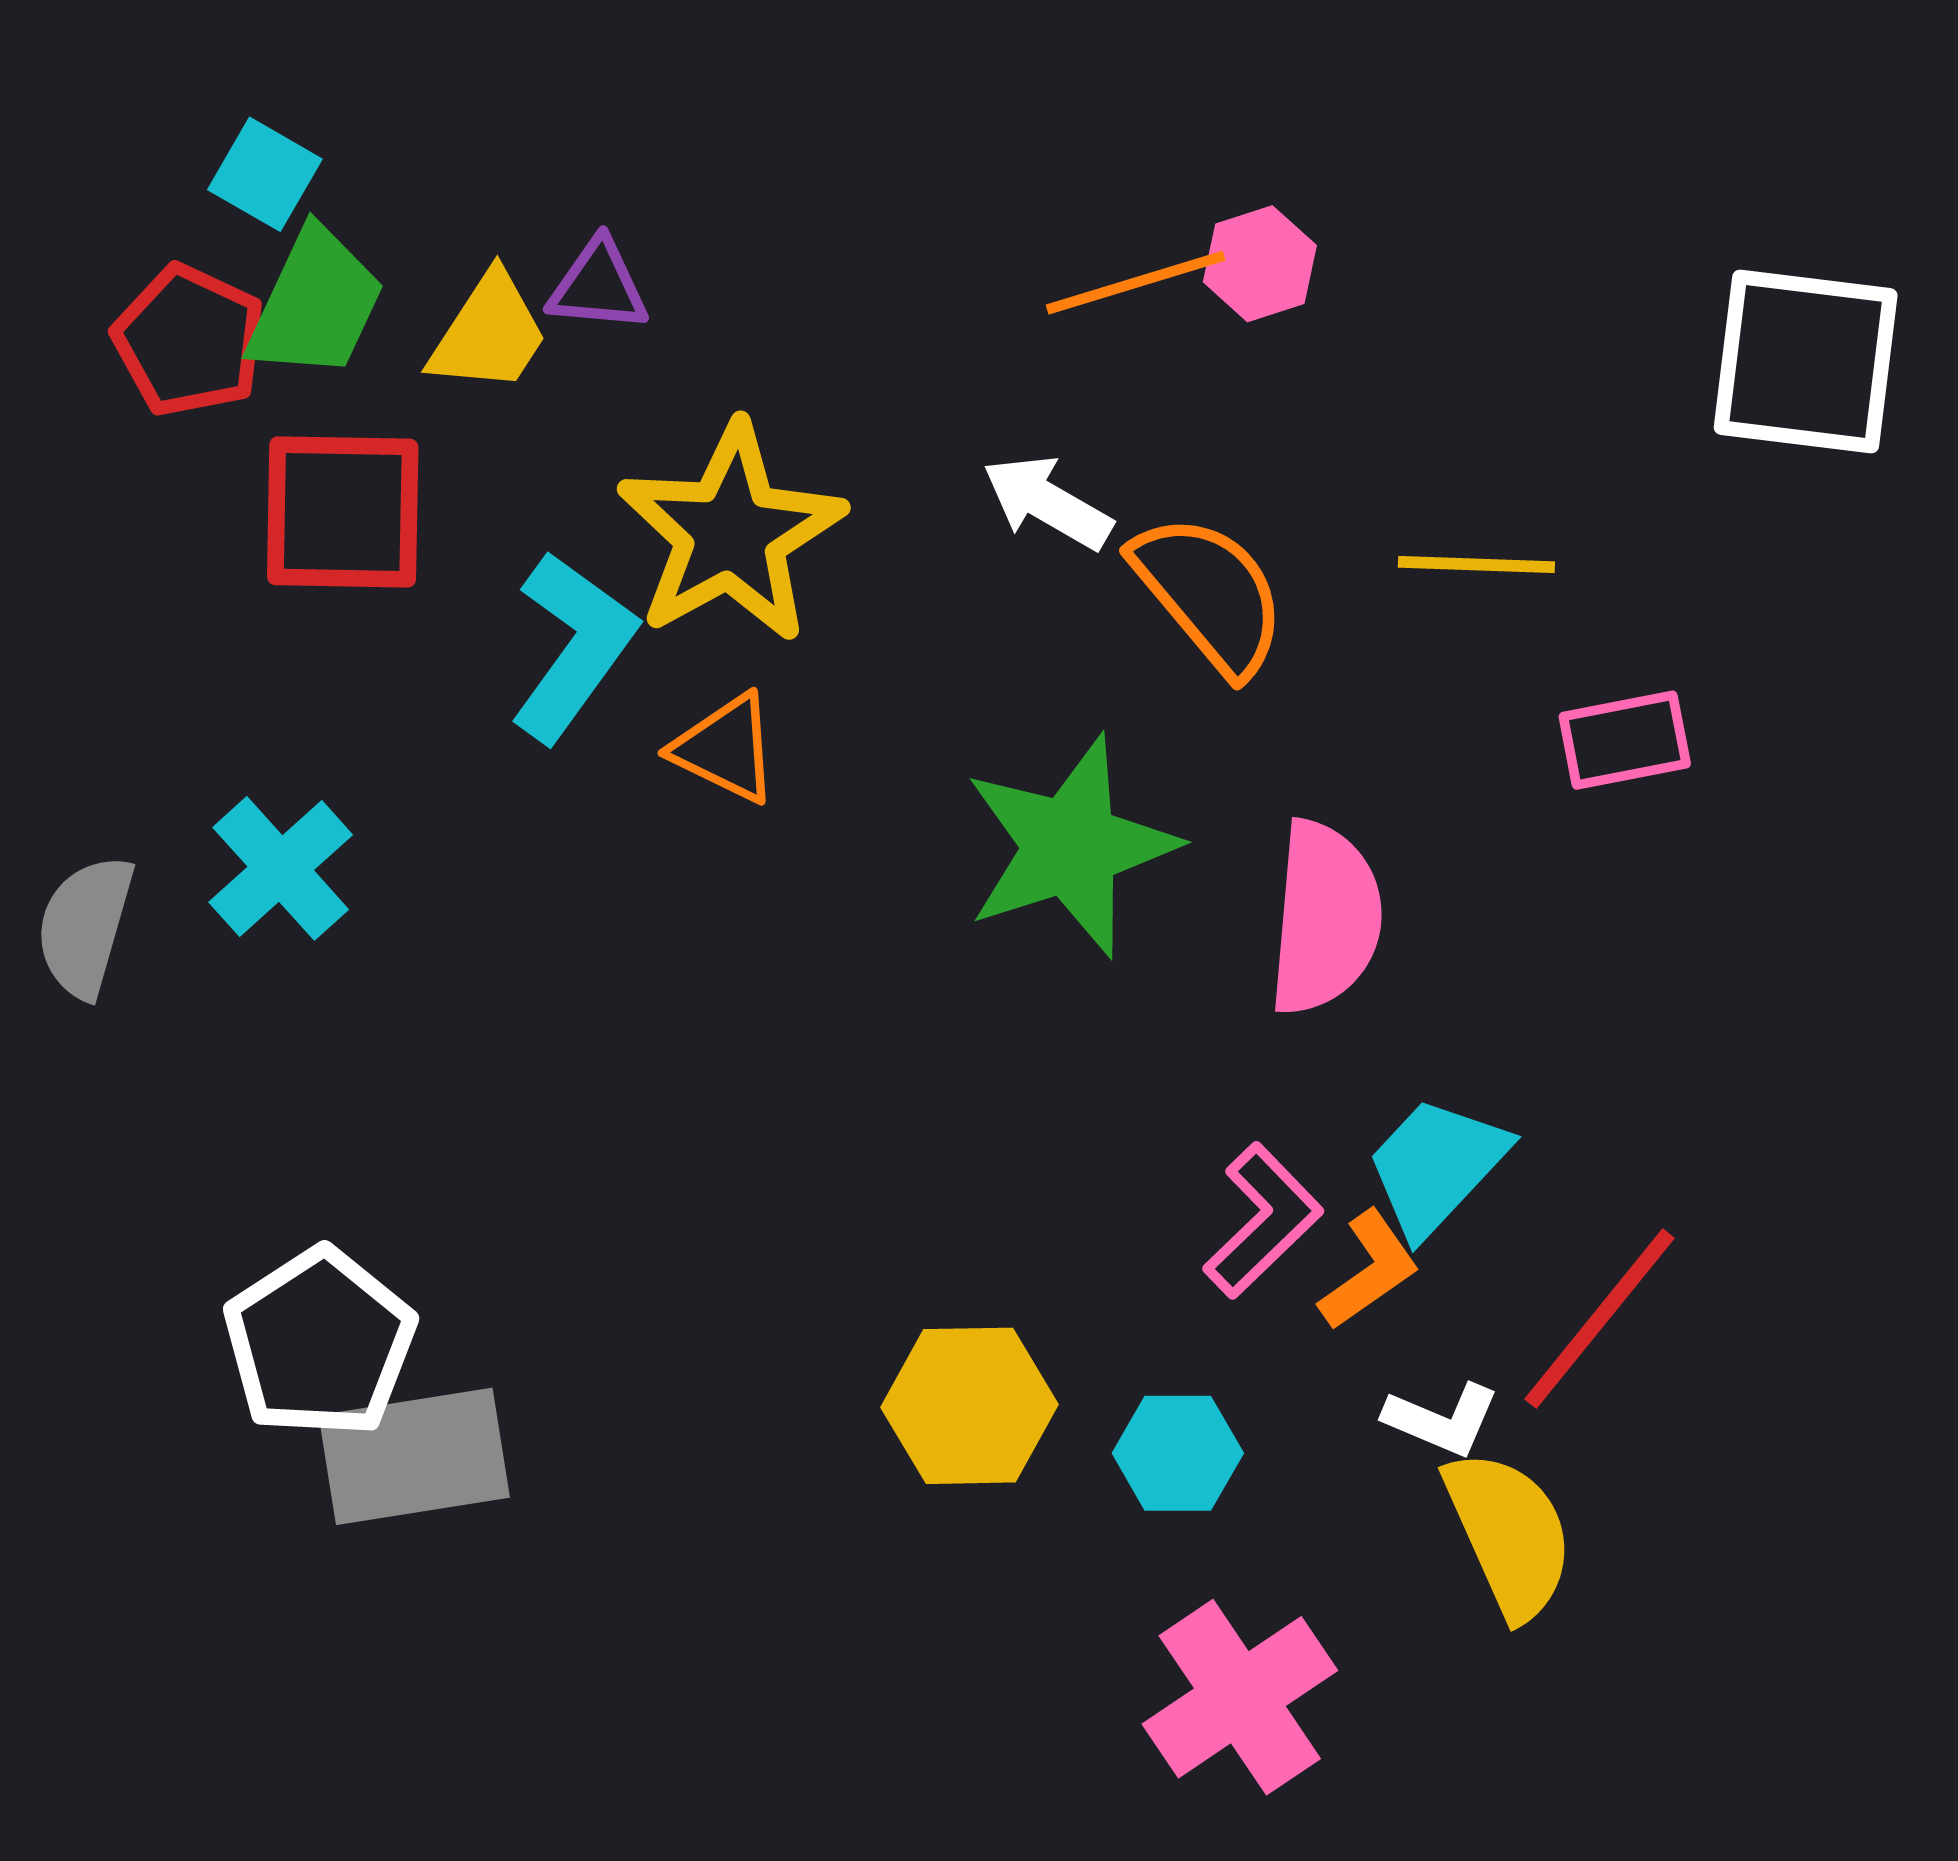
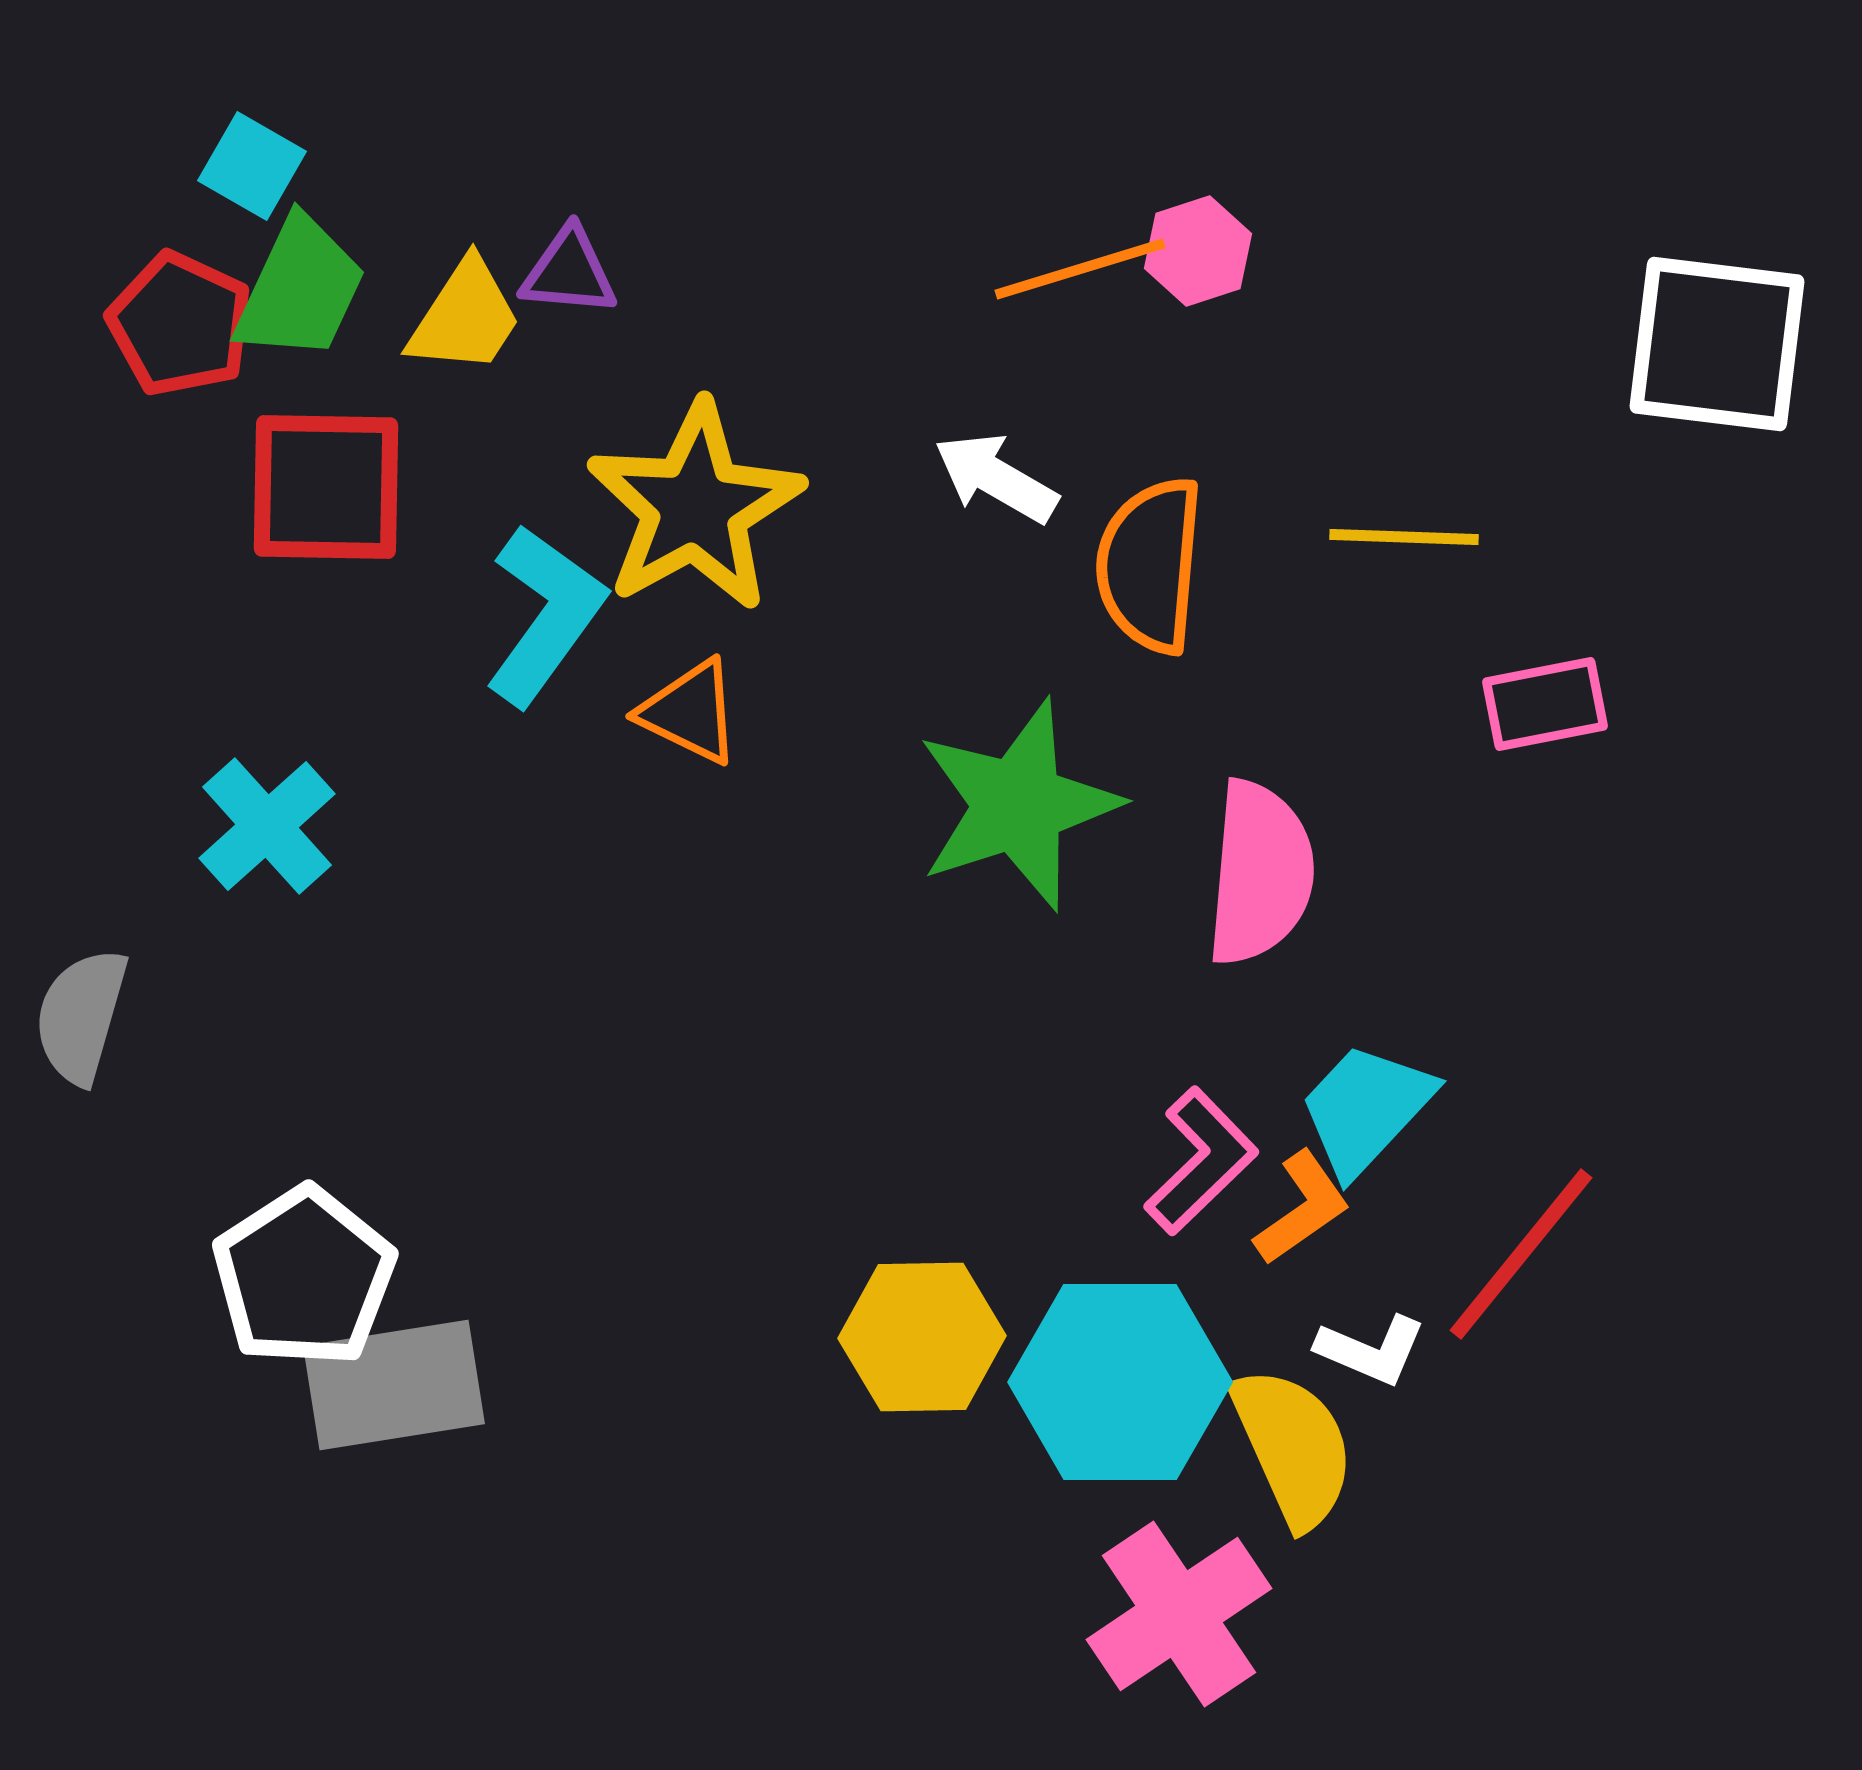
orange semicircle: (1209, 594) -> (1150, 565), turned -135
gray semicircle: (85, 926) -> (81, 1016), moved
cyan hexagon: (1178, 1453) -> (1120, 1382), size x1.8
yellow semicircle: (1509, 1534) -> (1293, 1447), moved

